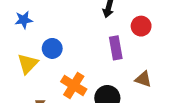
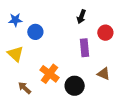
blue circle: (52, 48) -> (35, 32), moved
yellow triangle: (28, 64) -> (15, 54), turned -36

